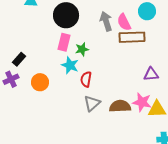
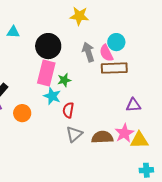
cyan circle: (147, 11) -> (116, 42), moved
pink rectangle: (64, 42) -> (46, 73), size x1.4
pink star: (142, 102) -> (124, 133), turned 30

